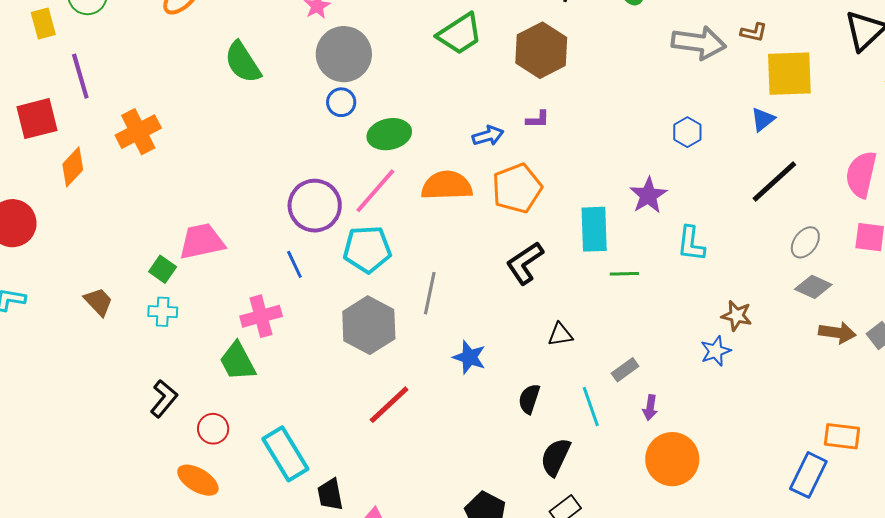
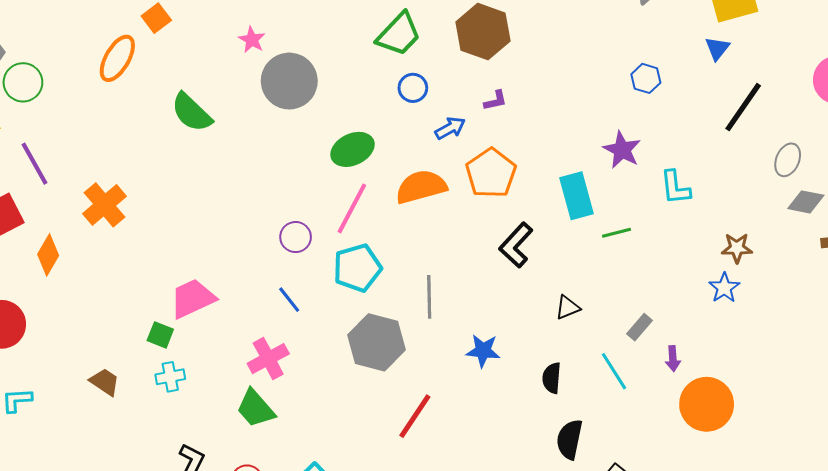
blue circle: (341, 102) -> (413, 88), moved
purple circle: (315, 206) -> (296, 237), size x0.6
black semicircle: (555, 457) -> (570, 439), moved

